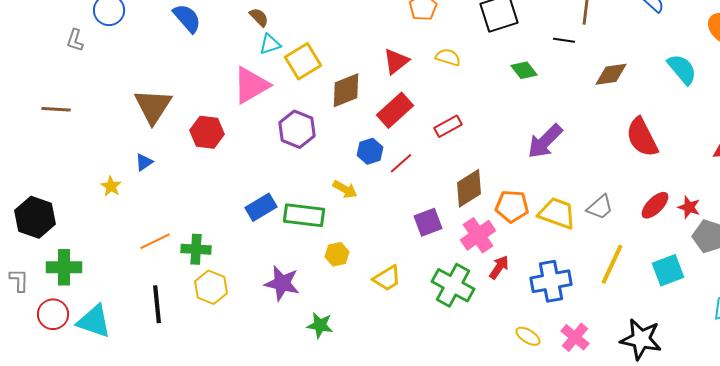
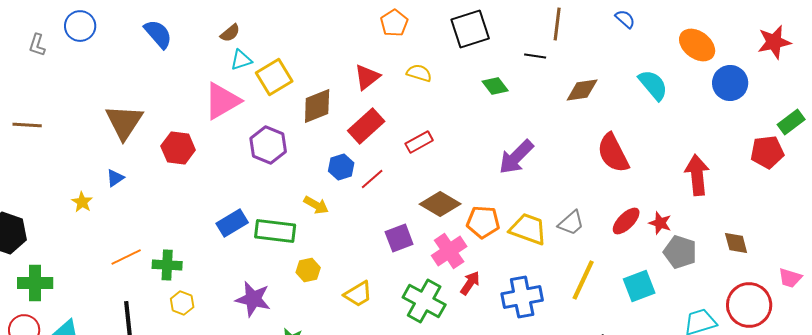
brown semicircle: (259, 17) -> (230, 33), turned 95
gray L-shape: (75, 40) -> (37, 45), moved
brown diamond: (469, 188) -> (440, 204), turned 63
yellow hexagon: (211, 287) -> (182, 303), size x0.7

